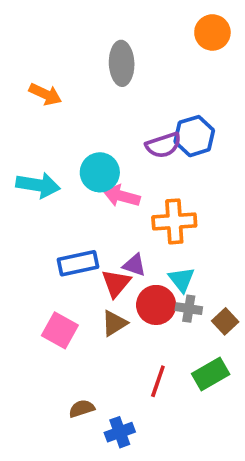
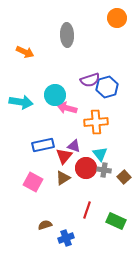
blue hexagon: (194, 136) -> (107, 87), moved
green rectangle: (211, 374) -> (116, 221), moved, turned 54

